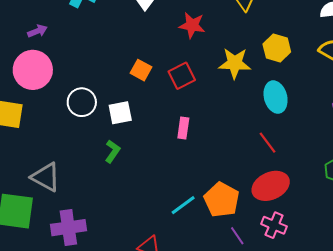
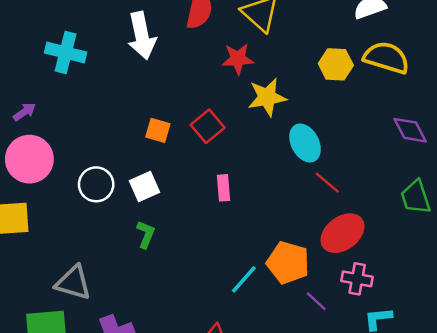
red star: (192, 25) -> (238, 59), moved
yellow hexagon: (277, 48) -> (336, 64), moved
cyan ellipse: (276, 97) -> (305, 143), moved

